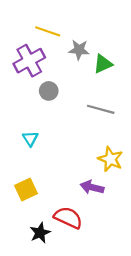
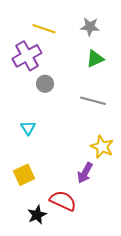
gray star: (79, 50) -> (90, 27), moved
purple arrow: (92, 187) -> (85, 173), turned -75

